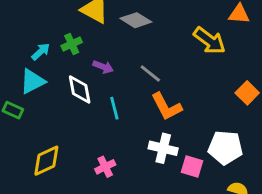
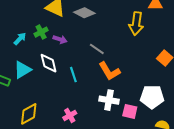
yellow arrow: (209, 41) -> (136, 24), turned 65
purple arrow: (103, 67) -> (60, 39), moved
cyan triangle: (33, 81) -> (22, 70), moved

